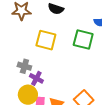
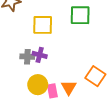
purple cross: (36, 78) -> (40, 55), moved

